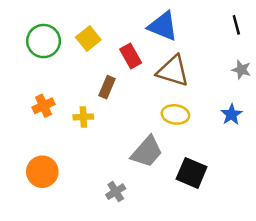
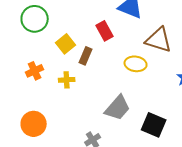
yellow square: (88, 39) -> (66, 44), moved
brown triangle: (173, 71) -> (159, 40), moved
yellow ellipse: (175, 114) -> (136, 64), moved

